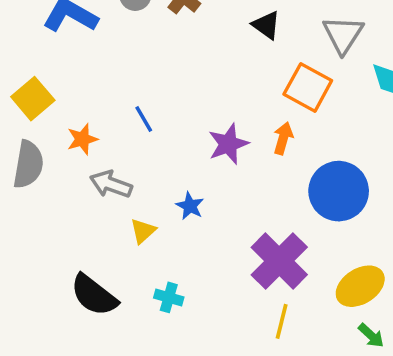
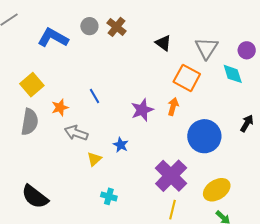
black semicircle: (94, 295) -> (35, 197), moved

